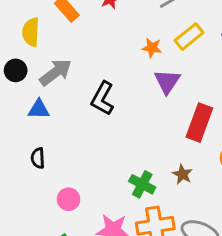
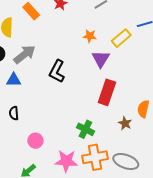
yellow rectangle: (189, 37) -> (121, 38), moved
red rectangle: (199, 123) -> (107, 92), moved
brown star: (182, 174) -> (125, 123), moved

